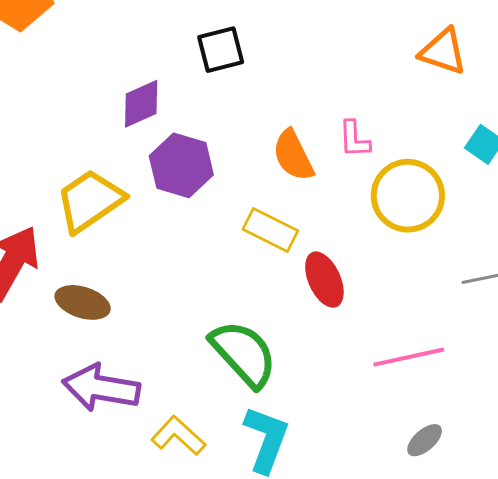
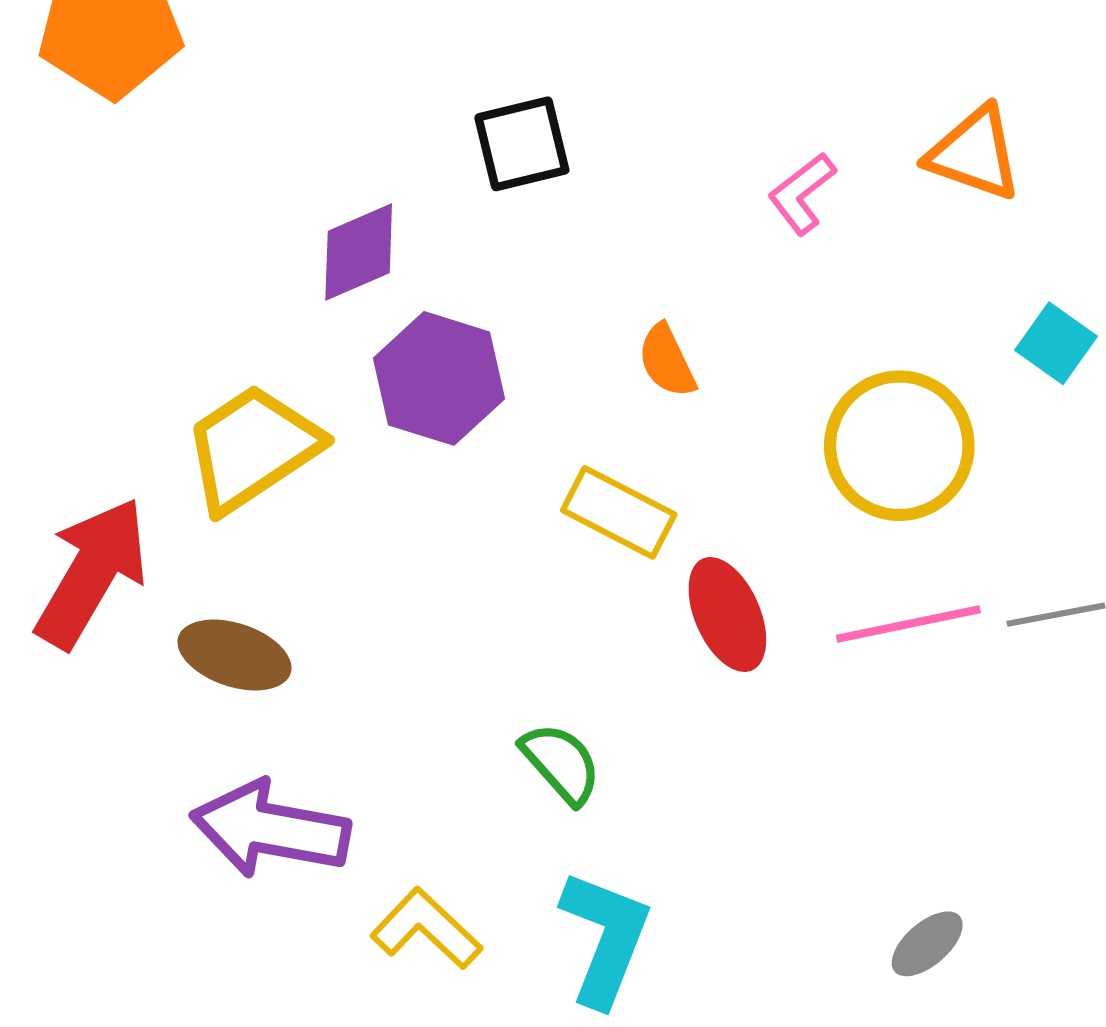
pink L-shape: (354, 139) -> (802, 193), moved, turned 54
orange semicircle: (293, 155) -> (667, 361), size x0.7
green semicircle: (244, 354) -> (561, 763), size x0.6
pink line: (409, 357) -> (908, 624), moved

